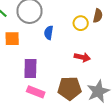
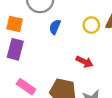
purple rectangle: (30, 68) -> (15, 49), moved

